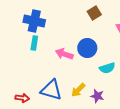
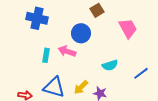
cyan rectangle: (34, 43) -> (46, 55), moved
blue circle: (87, 48) -> (81, 33), moved

